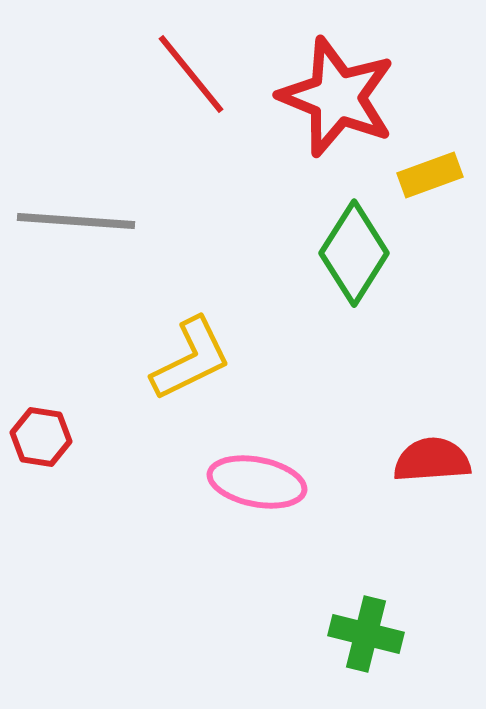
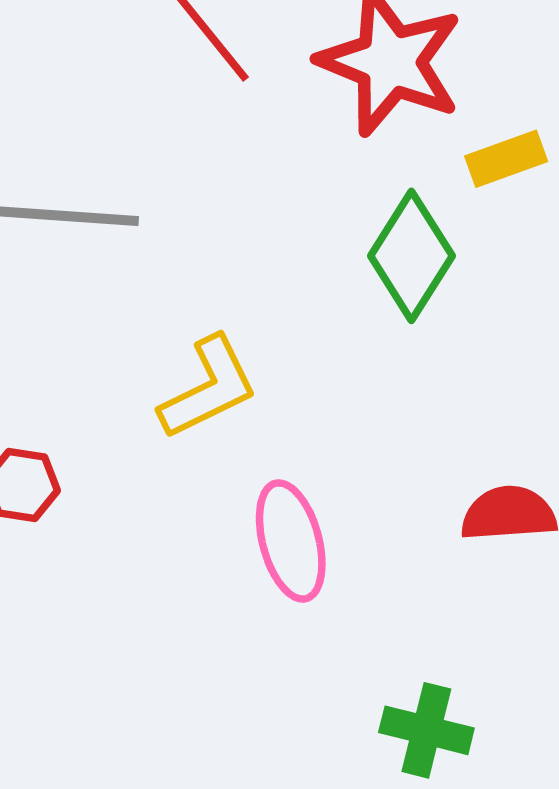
pink ellipse: (257, 482) -> (291, 541), turned 64

